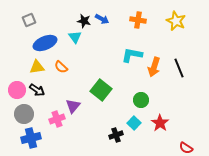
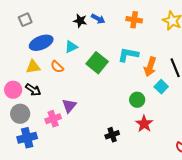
cyan triangle: (75, 37) -> (71, 47), moved, turned 40
green square: (101, 90) -> (97, 63), moved
cyan square: (134, 123) -> (161, 87), moved
red star: (160, 123) -> (144, 124), moved

